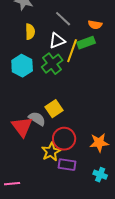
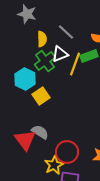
yellow semicircle: (30, 32) -> (42, 39), moved
green cross: (52, 64) -> (45, 61), moved
yellow square: (54, 109) -> (41, 96), moved

